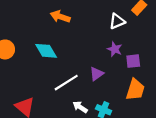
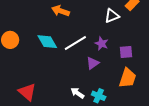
purple star: (115, 49) -> (101, 44), moved
white line: (66, 83) -> (75, 43), moved

